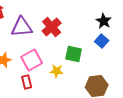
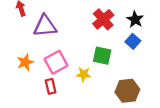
red cross: (52, 27) -> (103, 19), moved

